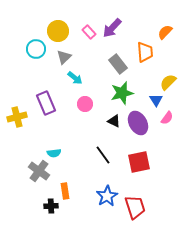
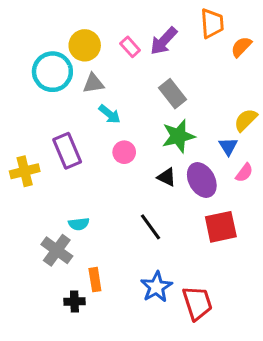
cyan circle: (36, 49) -> (52, 72), size x1.4
orange trapezoid: (145, 52) -> (212, 23), moved
gray triangle: (64, 57) -> (93, 83), turned 35
red square: (139, 162) -> (221, 227), moved

